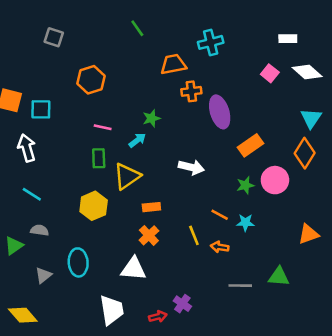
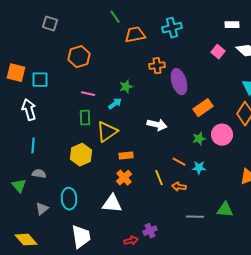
orange trapezoid: (173, 64) -> (135, 35), moved
cyan line: (32, 194) -> (33, 146), turned 63
green triangle: (14, 246) -> (19, 186), turned -35
purple cross: (182, 304) -> (150, 231), turned 32
white trapezoid: (112, 310) -> (81, 237), moved

